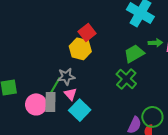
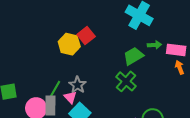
yellow hexagon: (80, 49) -> (69, 44), moved
gray star: (66, 77) -> (77, 85), moved, turned -30

